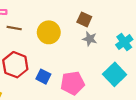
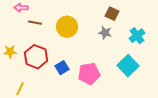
brown square: (84, 19) -> (112, 14), moved
blue square: (43, 77) -> (62, 68), turned 32

